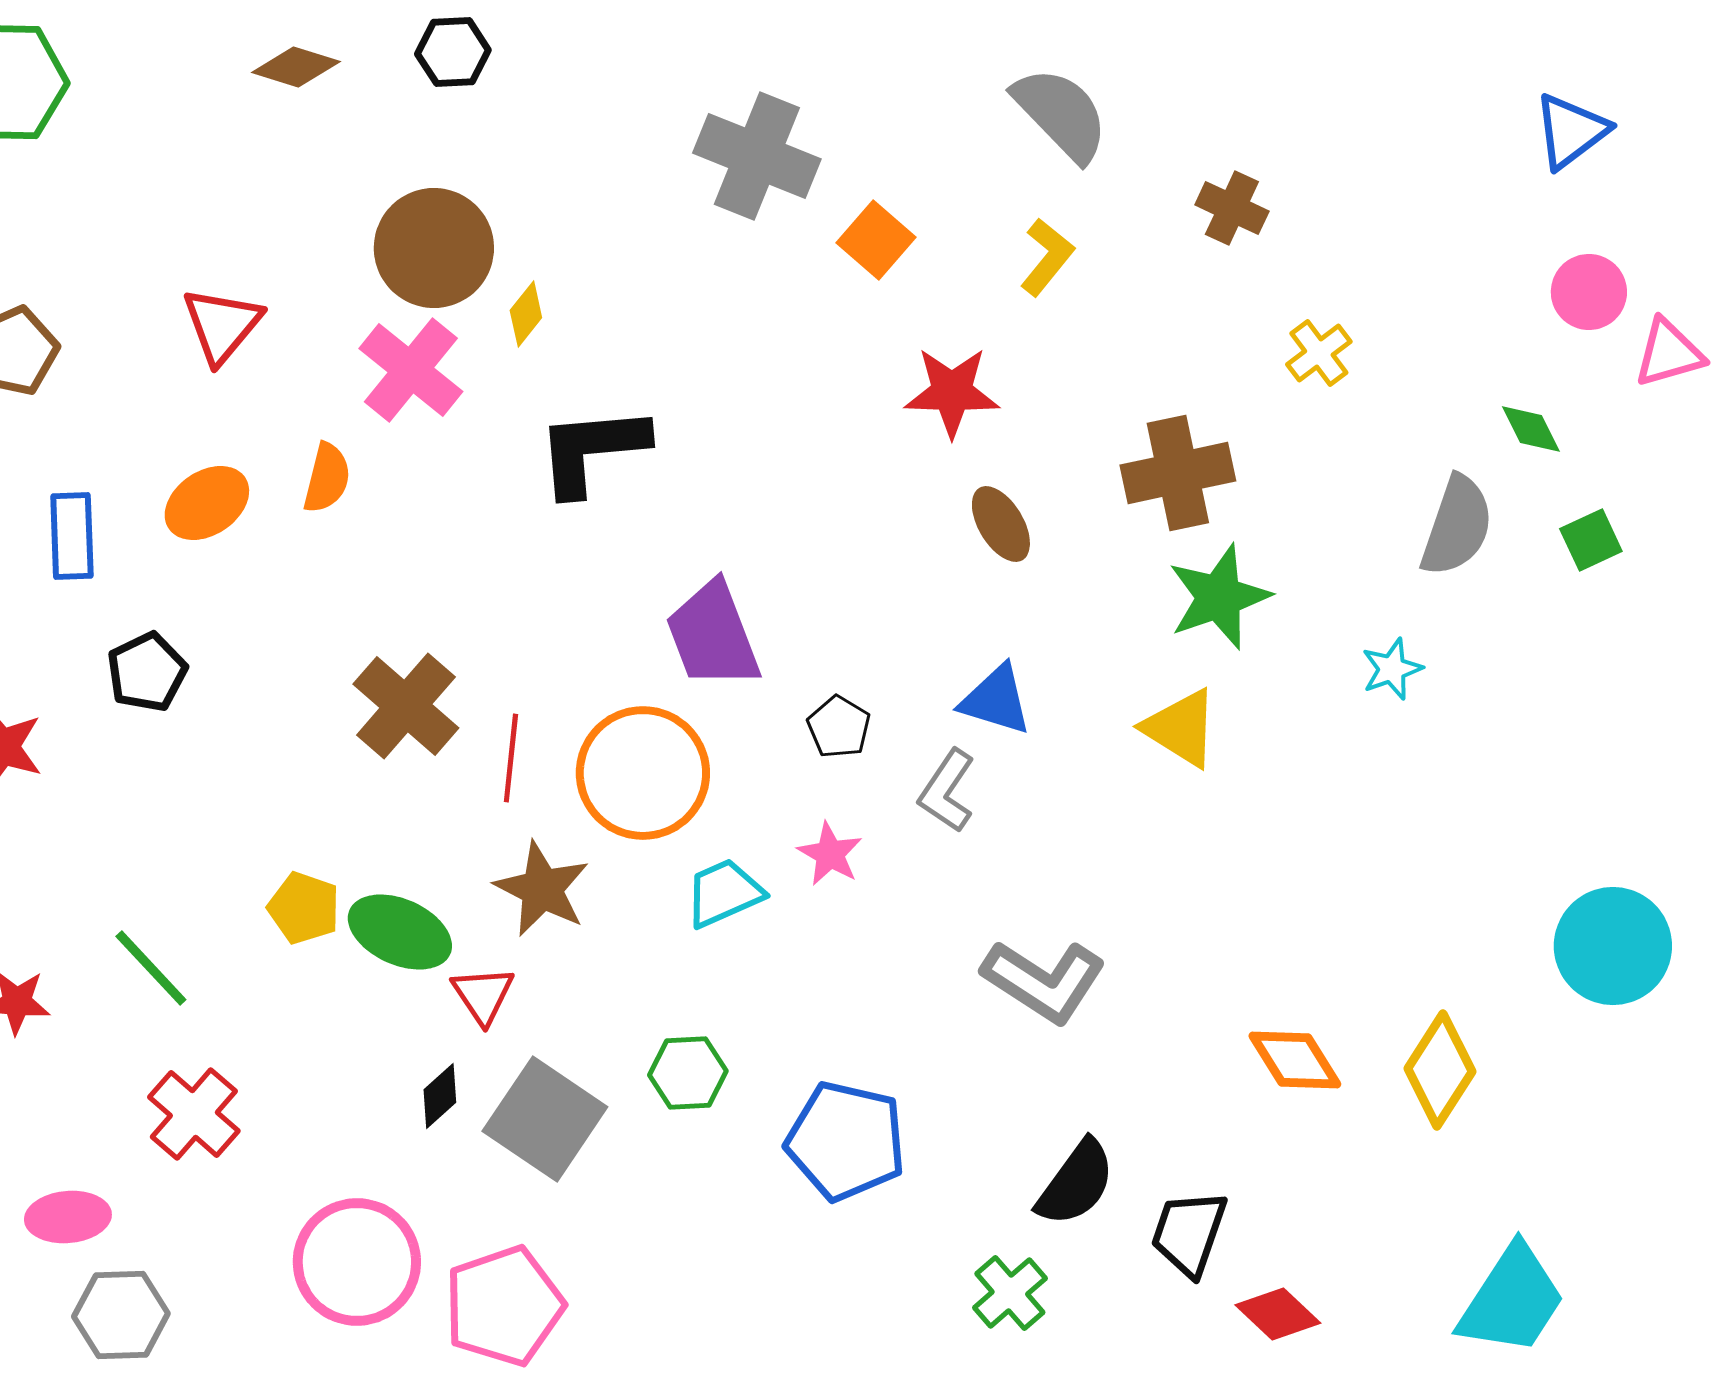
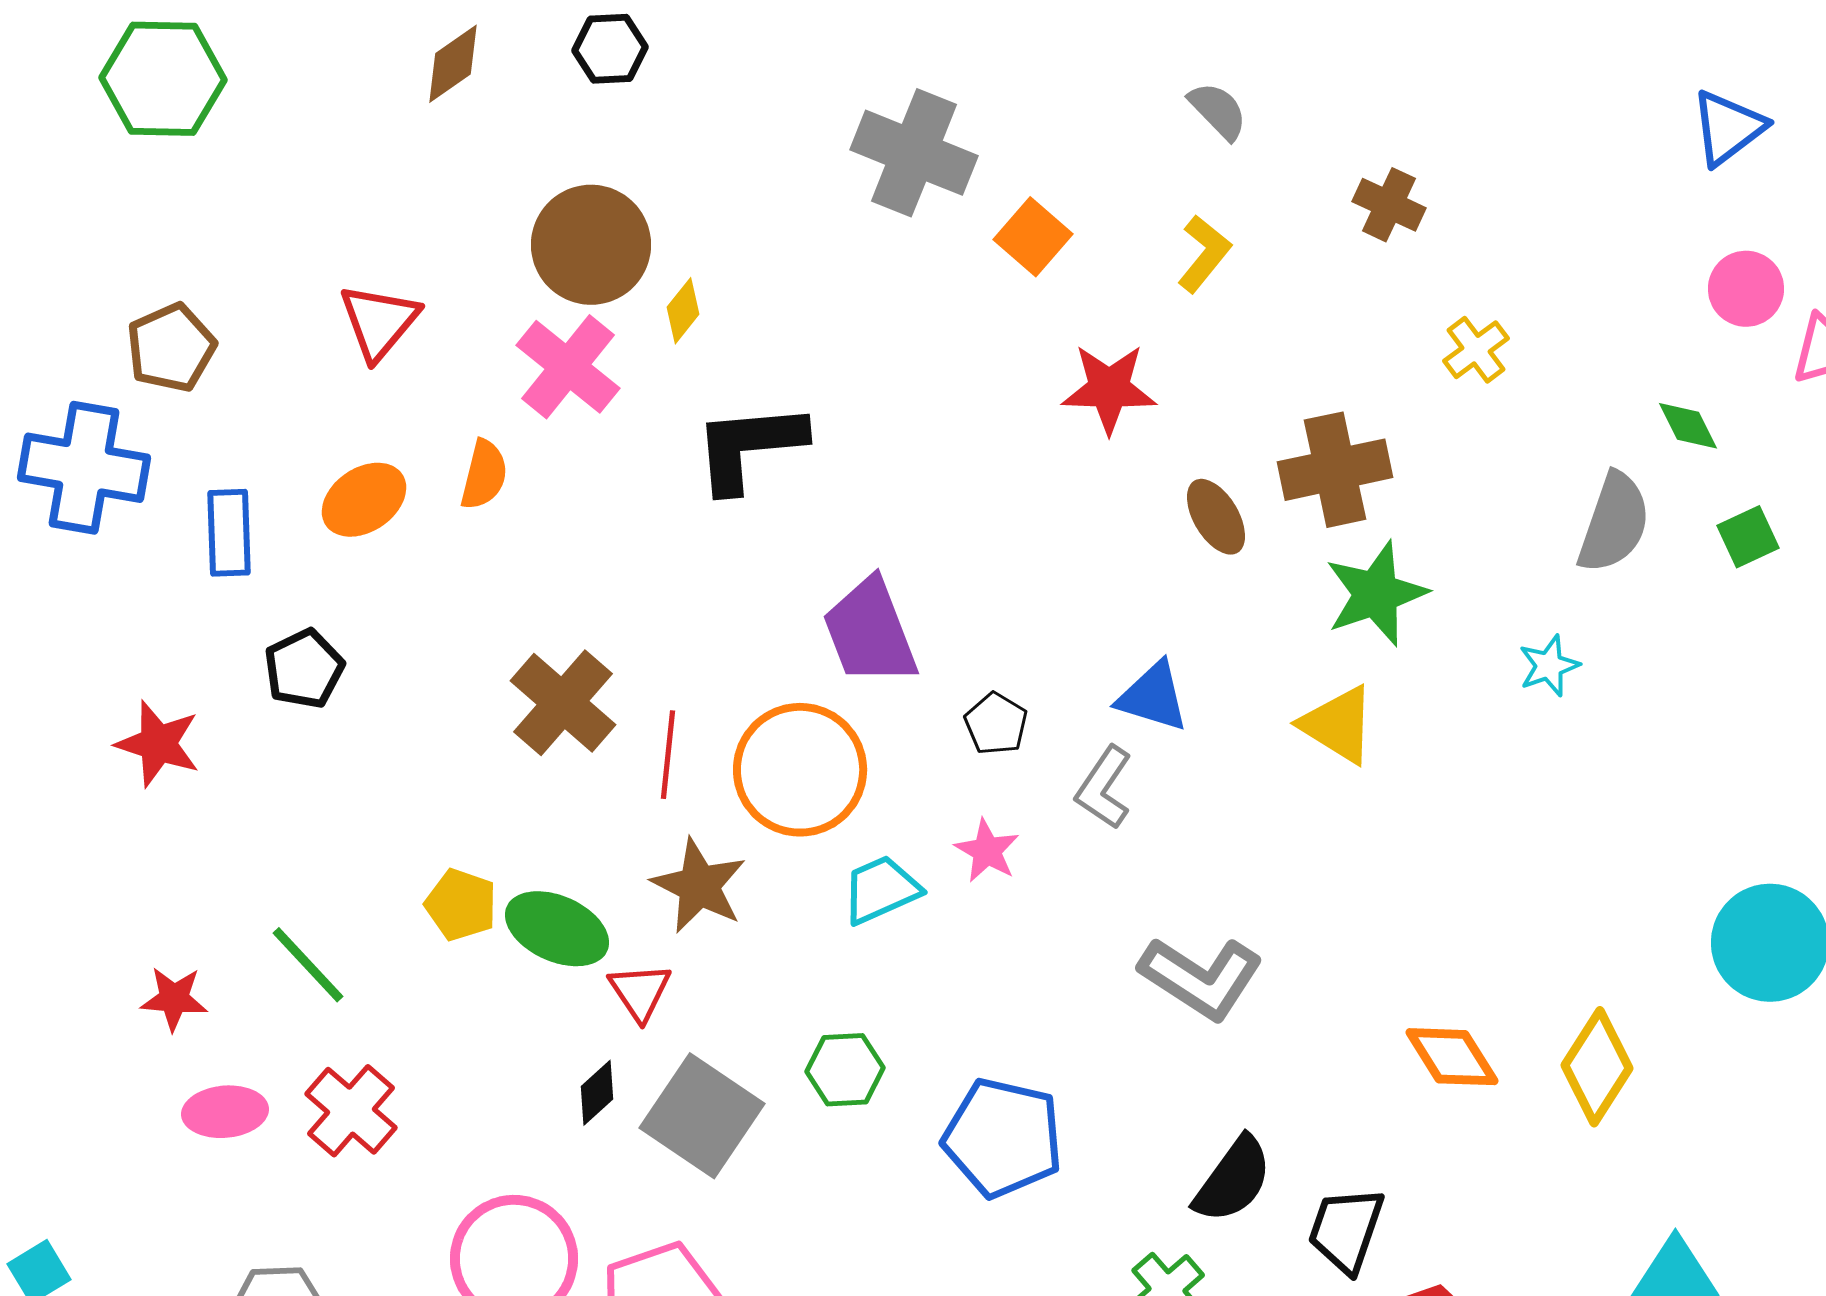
brown diamond: (296, 67) -> (453, 64), turned -52
gray semicircle: (1061, 114) -> (1218, 111), size x0.6
brown ellipse: (1001, 524) -> (1216, 517), moved
pink ellipse: (68, 1217) -> (225, 1112), moved

